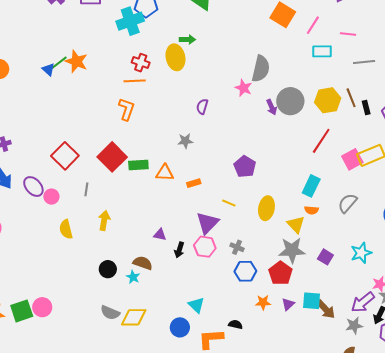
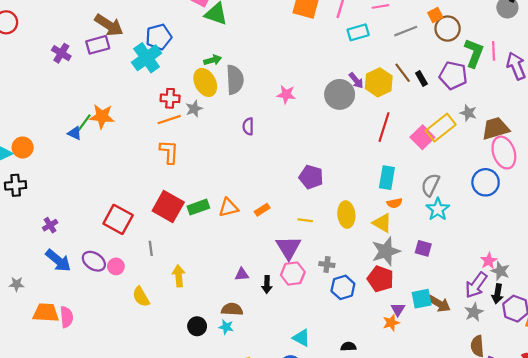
gray semicircle: (261, 69) -> (235, 80), moved
purple arrow: (272, 107) -> (356, 81), moved
gray star: (185, 141) -> (194, 109), moved
cyan star: (361, 253) -> (438, 209), moved
orange star: (263, 302) -> (391, 323), moved

